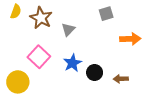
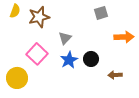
brown star: (41, 18) -> (39, 17), turned 30
gray triangle: (68, 29) -> (65, 38), moved
black circle: (95, 73) -> (91, 59), moved

